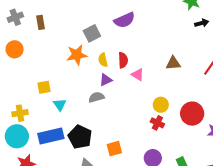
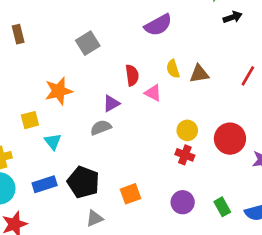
purple semicircle: (124, 20) -> (158, 25), moved
orange star: (77, 55) -> (59, 91), moved
yellow semicircle: (103, 60) -> (173, 69), moved
blue rectangle: (51, 136) -> (45, 184), size x0.7

